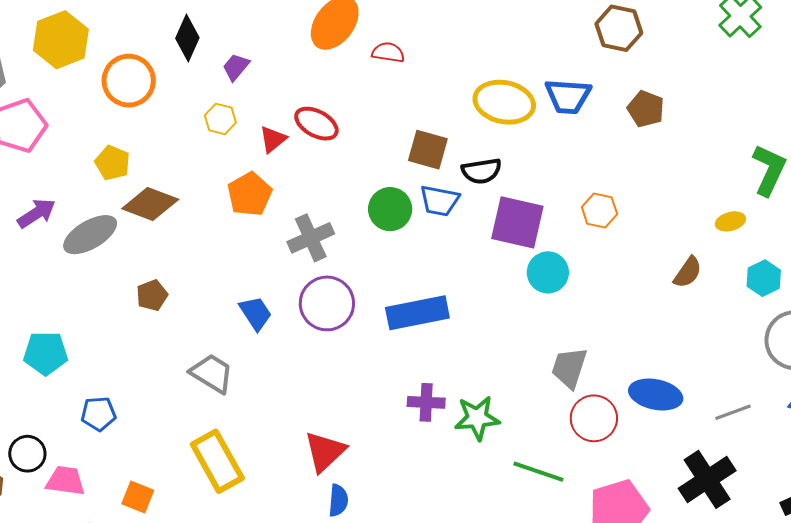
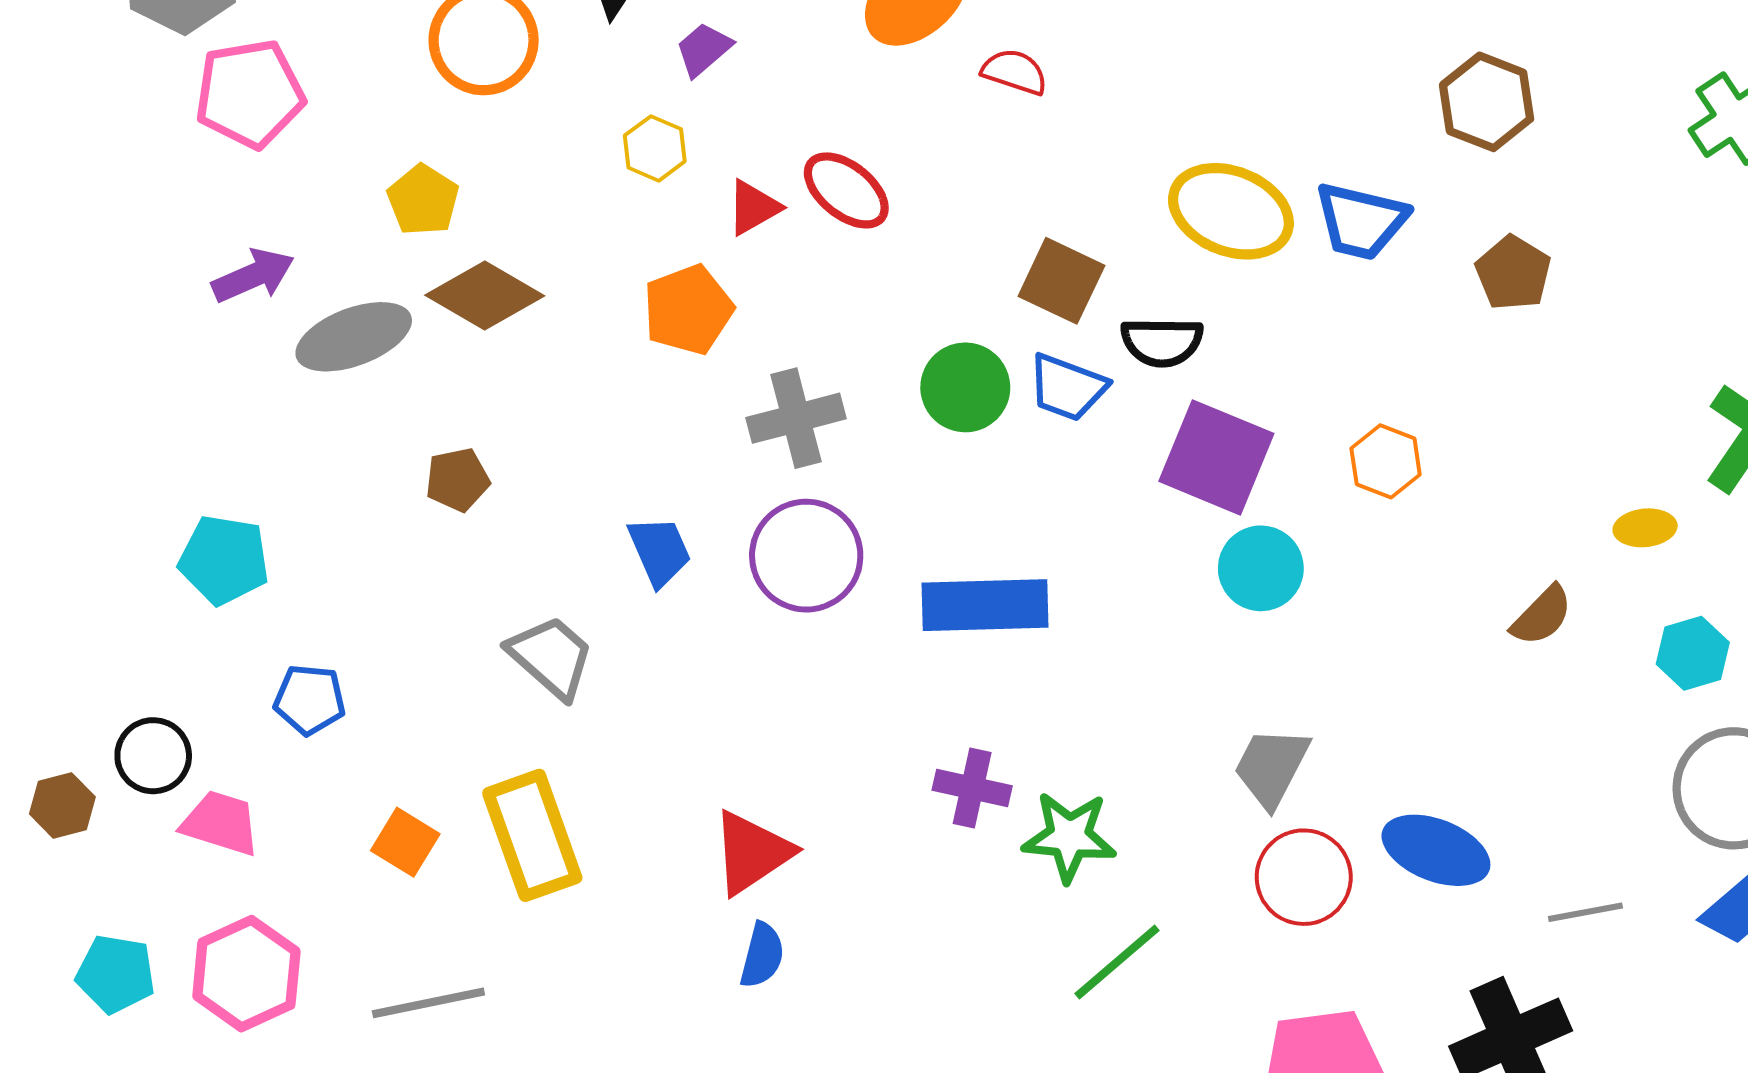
green line: (538, 472) -> (1117, 962), moved, turned -69
orange square: (138, 497) -> (405, 842), moved

